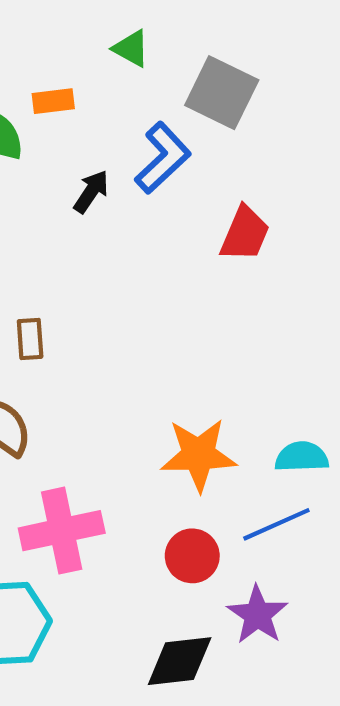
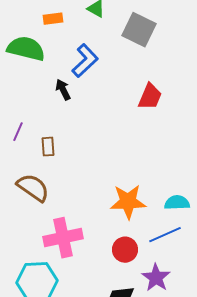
orange rectangle: (53, 101) -> (53, 19), moved
blue L-shape: (163, 158) -> (85, 61), moved
black arrow: (91, 192) -> (63, 90), moved, turned -60

